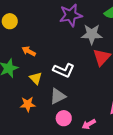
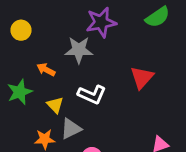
gray star: (92, 34) -> (79, 50), moved
gray triangle: (58, 96) -> (71, 129), moved

